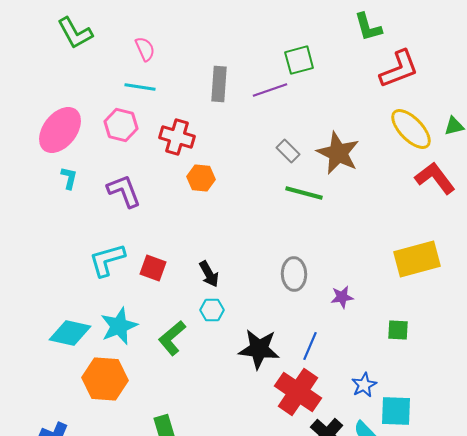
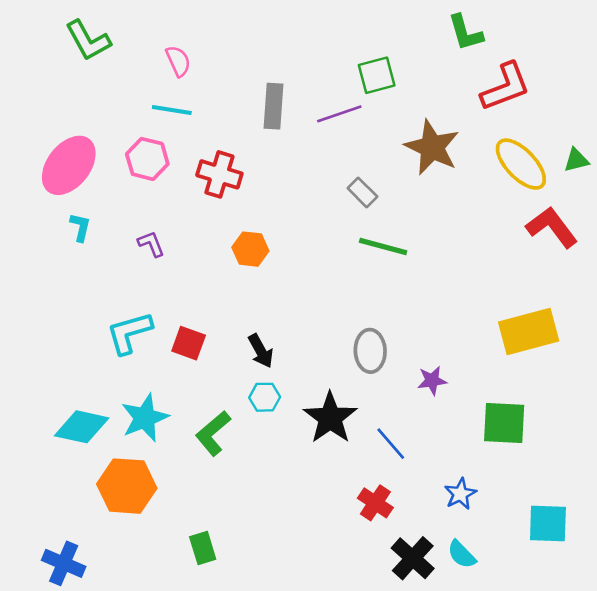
brown star: (338, 153) -> (432, 147), moved
orange hexagon: (201, 178) -> (250, 249), moved
purple L-shape: (124, 191) -> (151, 244), size x0.6
green square: (398, 330) -> (504, 423), size x1.6
blue line: (310, 346) -> (391, 444), turned -64
black star: (259, 349) -> (330, 418), moved, turned 30
red cross: (298, 392) -> (375, 503), size x0.6
cyan square: (396, 411) -> (548, 523), moved

